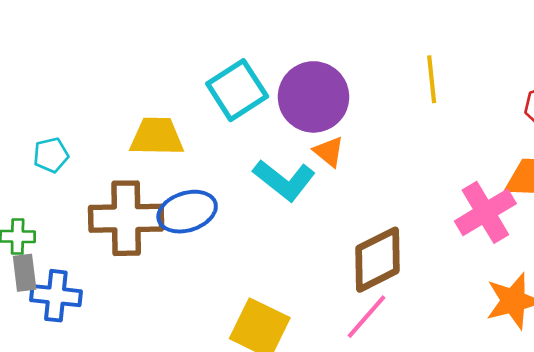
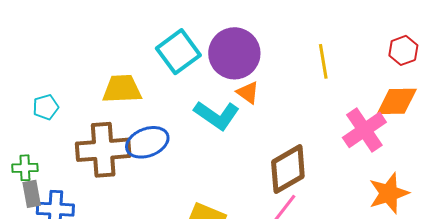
yellow line: (432, 79) -> (323, 61), moved

